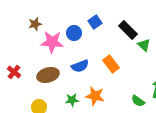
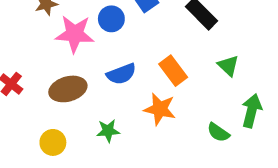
green triangle: (144, 45) -> (228, 66), moved
orange star: (95, 96) -> (160, 109), moved

